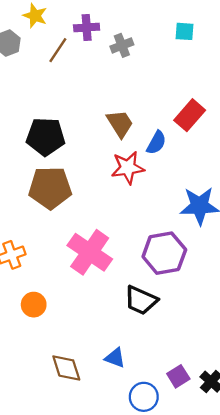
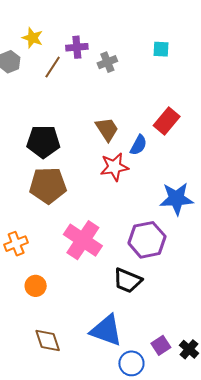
blue triangle: (115, 358) -> (106, 330), size x1.8
brown diamond: (66, 368) -> (48, 340), moved

